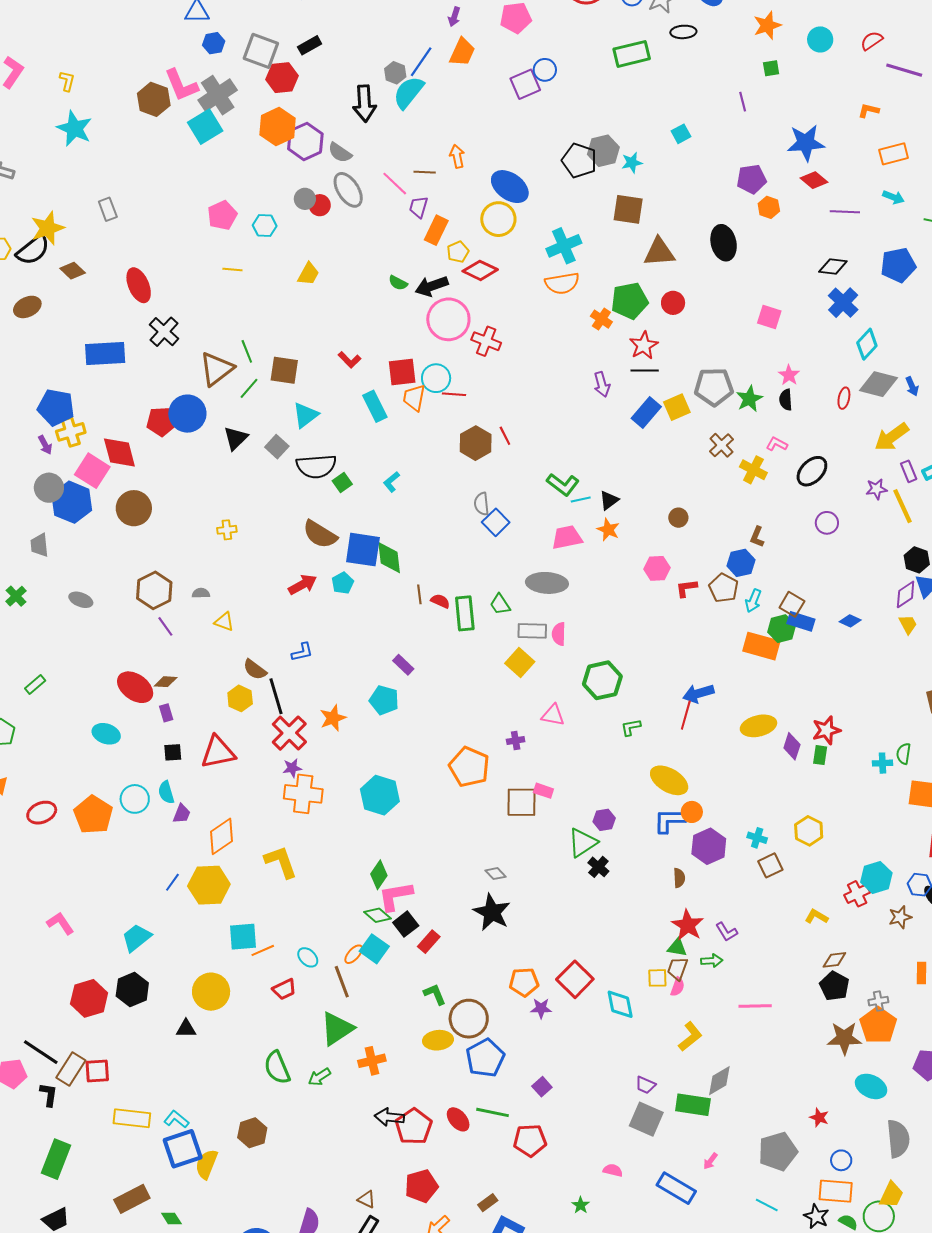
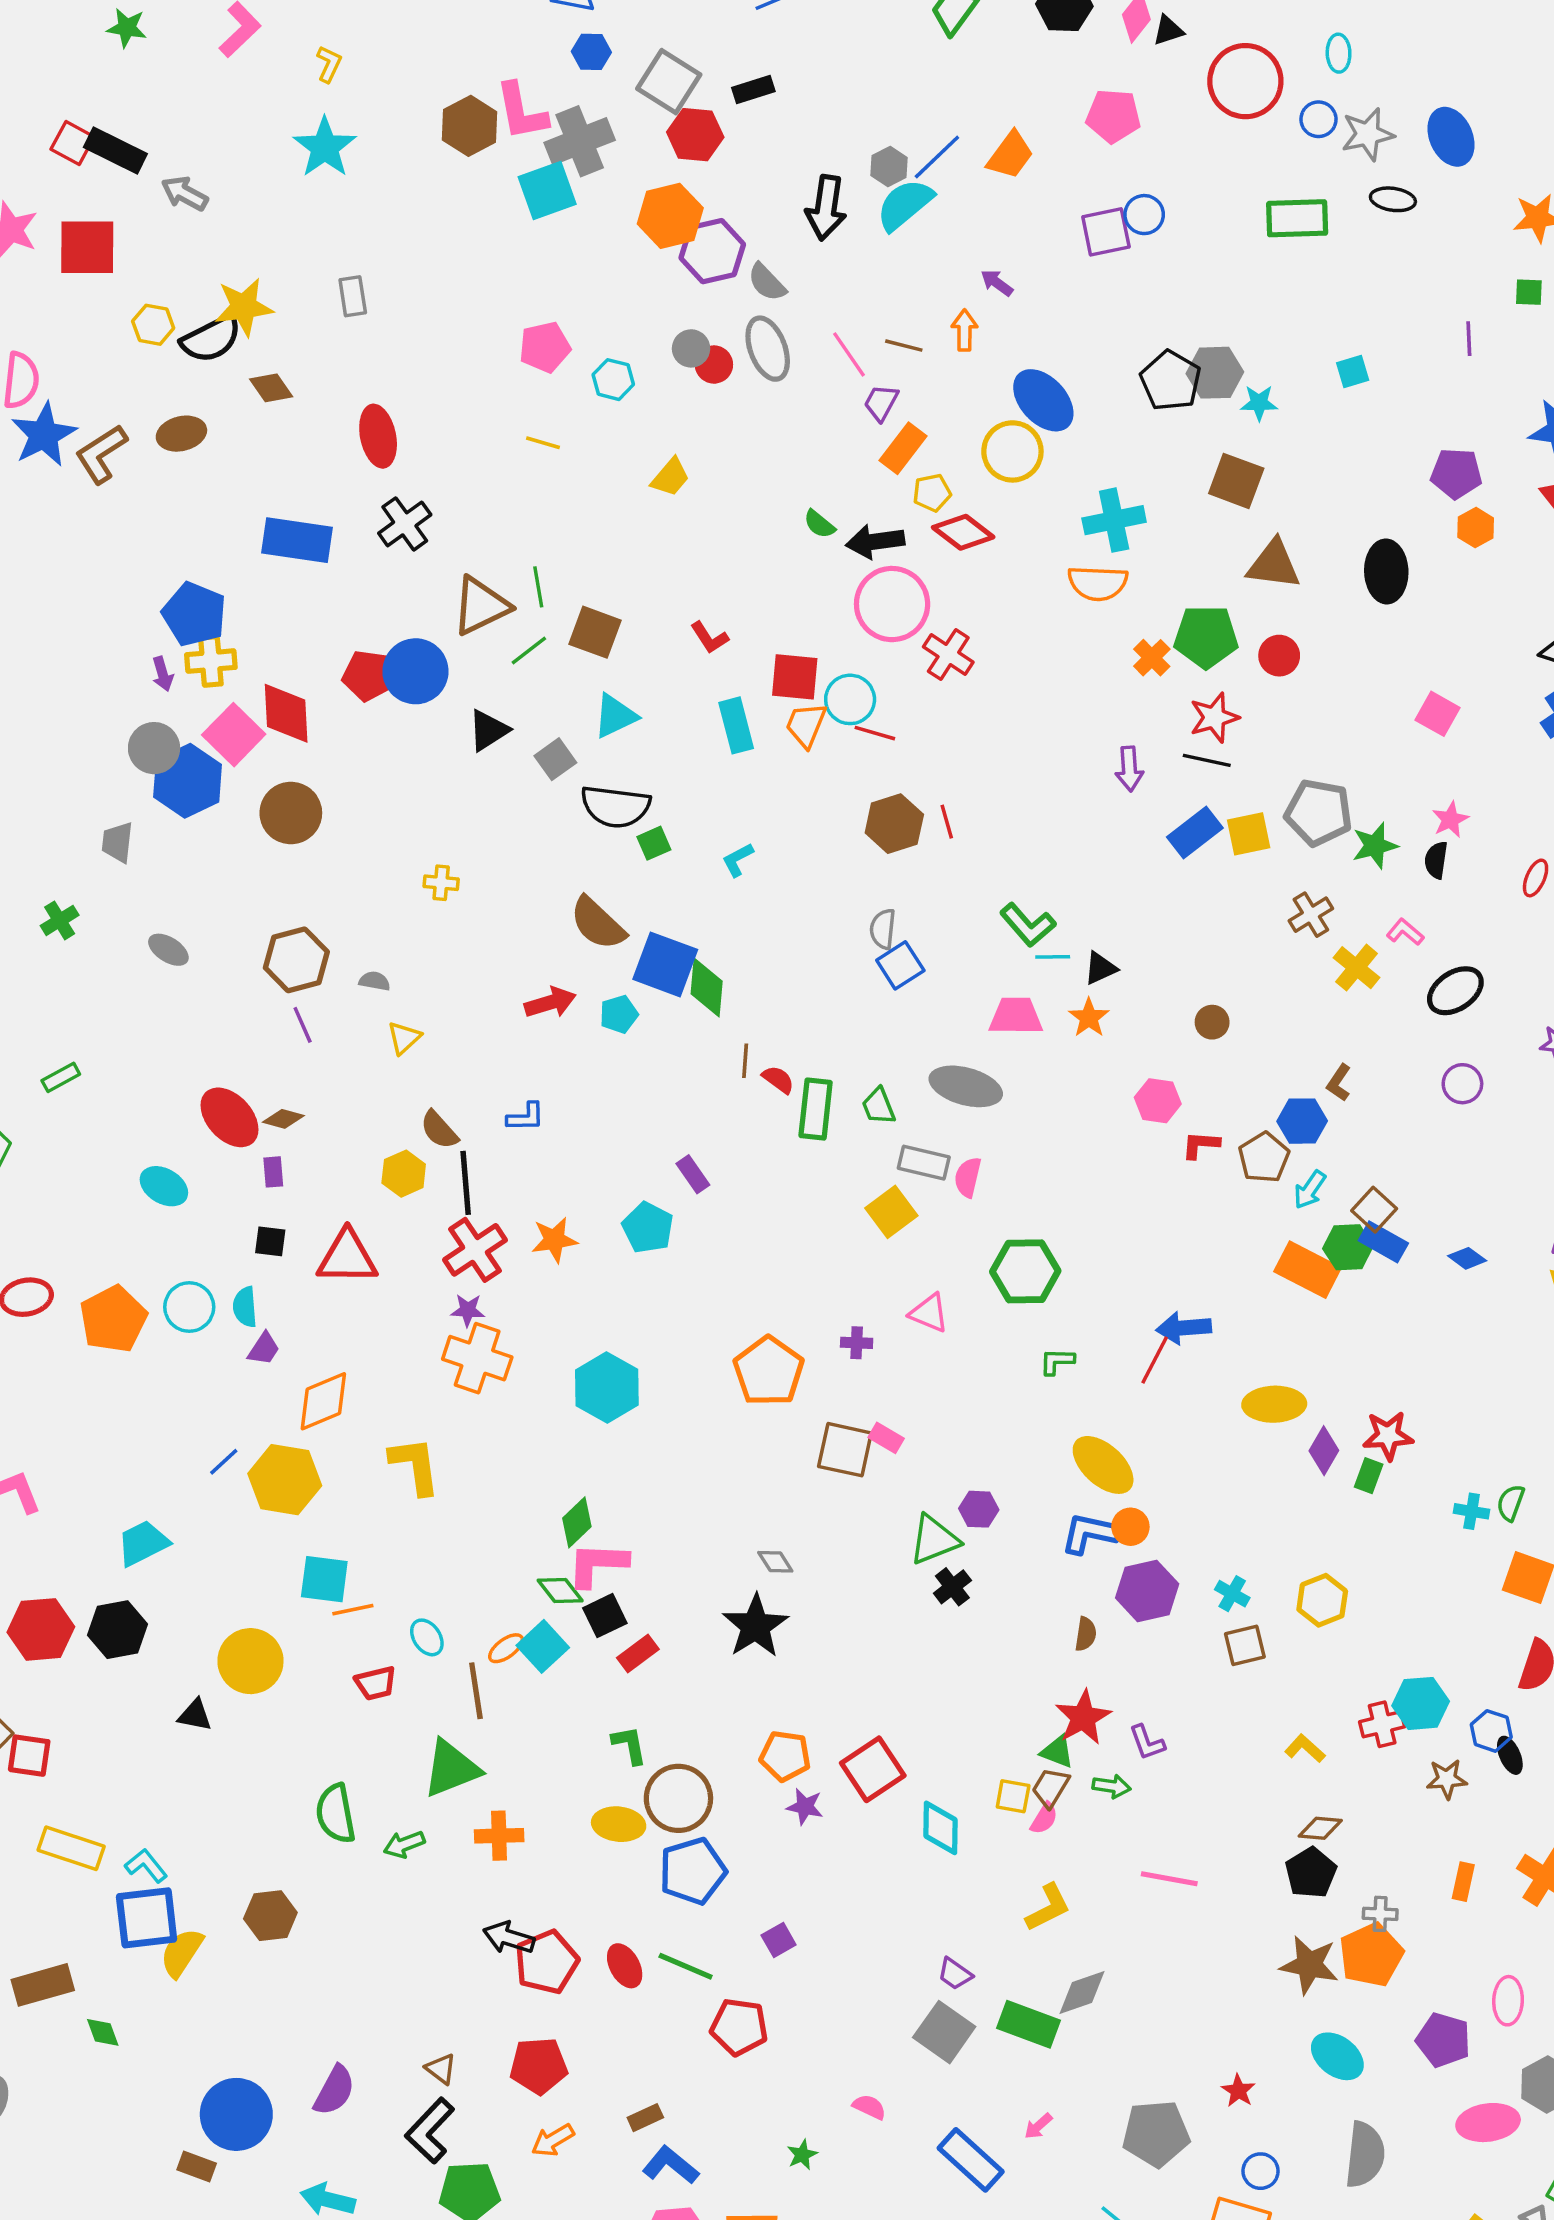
purple arrow: (454, 17) -> (997, 283), moved, turned 96
yellow triangle: (224, 622) -> (404, 1038), turned 45

